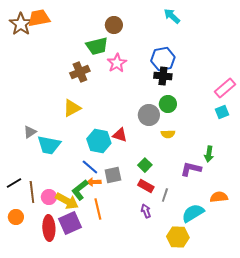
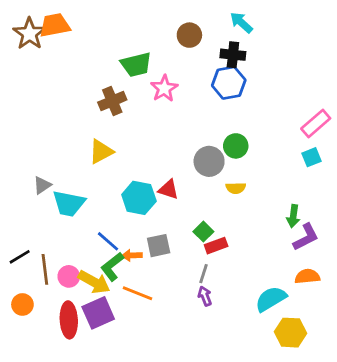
brown circle: (114, 25) -> (189, 35), moved
black cross: (163, 76) -> (233, 55), moved
blue line: (90, 167) -> (108, 241), moved
purple L-shape: (191, 169) -> (306, 237), moved, turned 140
red rectangle: (146, 186) -> (216, 246), moved, turned -49
gray line: (165, 195) -> (203, 274), moved
orange line: (98, 209) -> (138, 293), turned -55
yellow hexagon: (178, 237) -> (290, 333), moved

